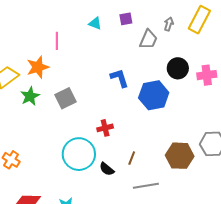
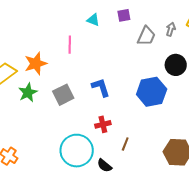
gray arrow: (169, 24) -> (171, 29), moved
pink line: (57, 41) -> (70, 45), moved
blue L-shape: (119, 78) -> (101, 87), moved
brown line: (132, 158) -> (125, 144), moved

